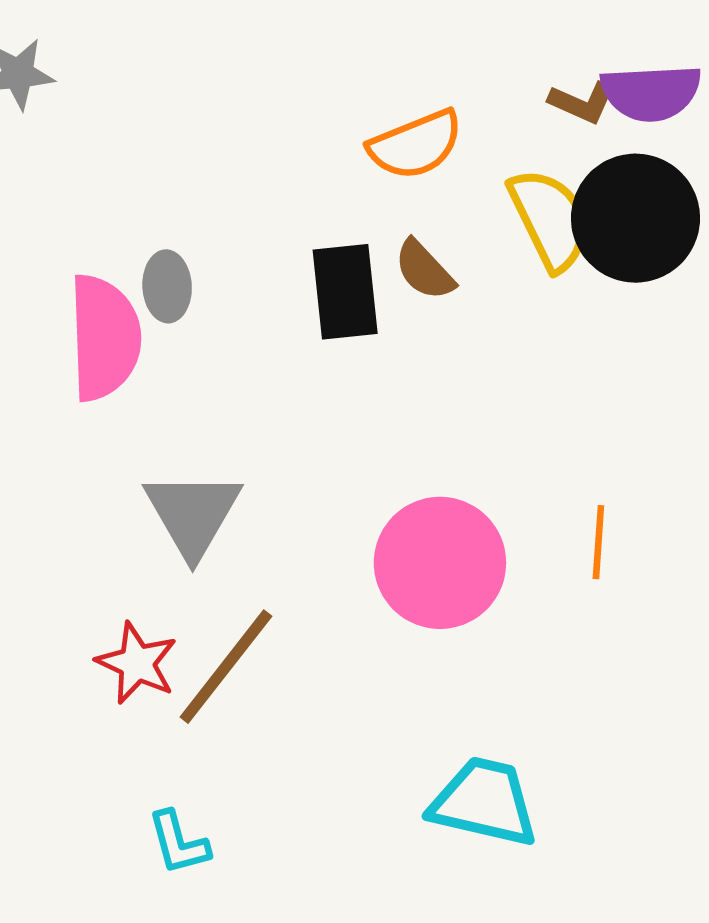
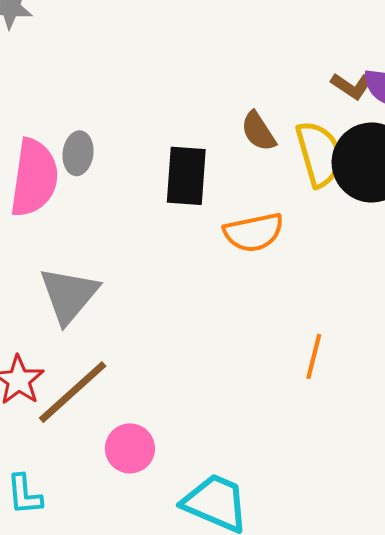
orange semicircle: (416, 145) -> (254, 232), moved
brown semicircle: (424, 270) -> (258, 131), moved
pink circle: (440, 563) -> (130, 448), moved, size x0.6

